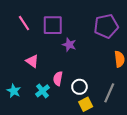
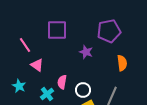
pink line: (24, 23) -> (25, 45), moved
purple star: (69, 45) -> (86, 52), moved
cyan star: (14, 91) -> (19, 86), moved

